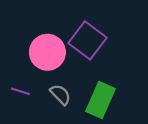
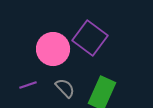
purple line: (20, 91) -> (28, 85), turned -36

